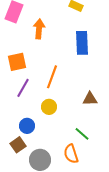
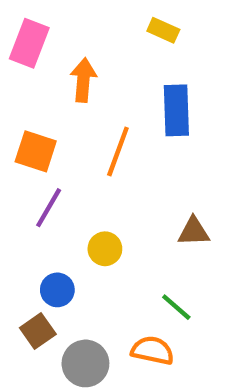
orange square: (17, 62) -> (36, 151), turned 30
orange line: (52, 77) -> (118, 151), moved
orange semicircle: (71, 154) -> (153, 350), turned 120

